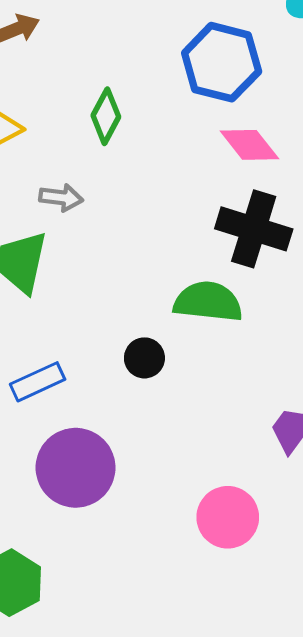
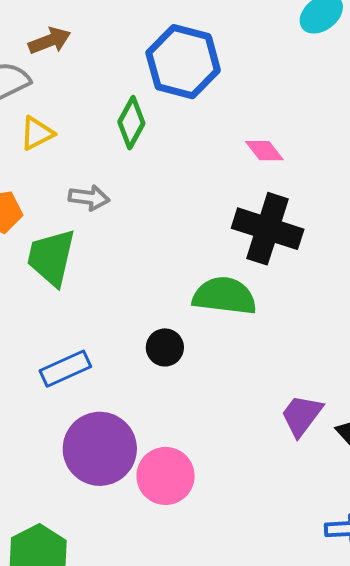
blue hexagon: (222, 62) -> (183, 62), moved
pink diamond: (249, 145) -> (264, 151), size x0.7
pink circle: (228, 517) -> (166, 476), moved

